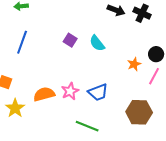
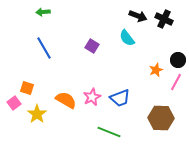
blue line: (22, 42) -> (44, 48), turned -50
cyan semicircle: (97, 43) -> (127, 38), moved
orange semicircle: (44, 94) -> (66, 100), turned 45

